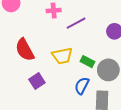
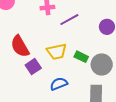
purple square: (37, 81) -> (33, 67), moved
blue semicircle: (82, 86) -> (59, 84), moved, turned 42

